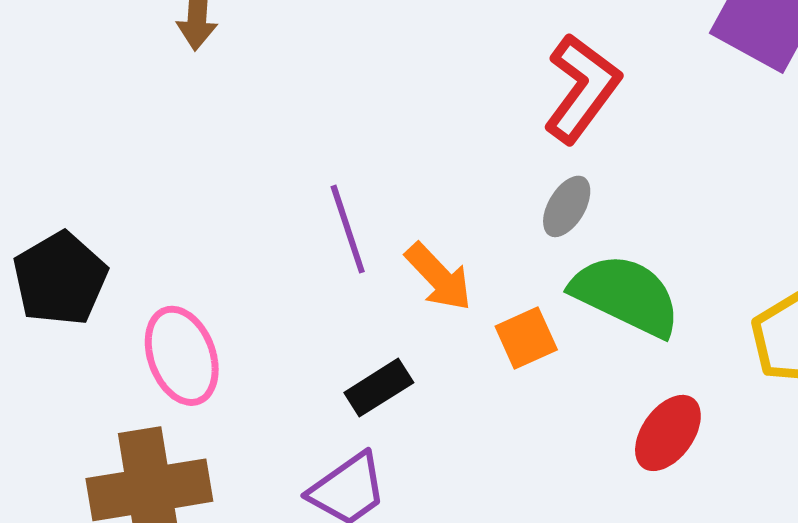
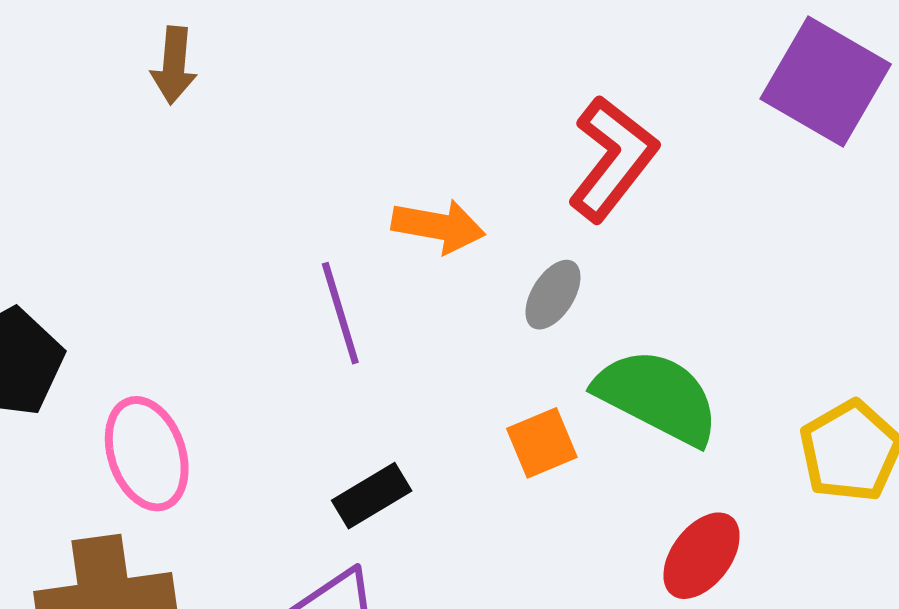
gray ellipse: (567, 206) -> (553, 295), moved
orange arrow: (439, 277) -> (438, 226), moved, turned -38

